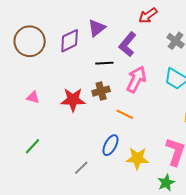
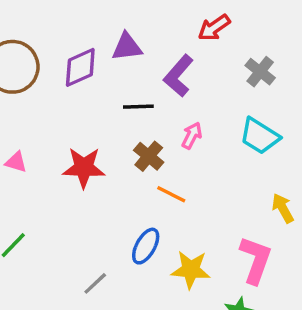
purple triangle: (97, 28) -> (127, 47), turned 30
pink arrow: (136, 79) -> (192, 136), size x0.6
brown cross: (101, 91) -> (149, 156), moved, turned -36

